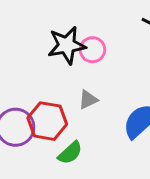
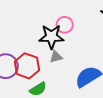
black star: (67, 45) -> (51, 37), moved

